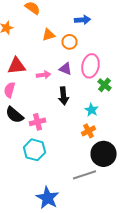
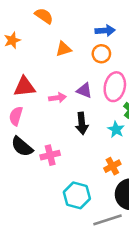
orange circle: (70, 42) -> (101, 54), moved
cyan star: (92, 110) -> (116, 129), moved
cyan hexagon: (34, 150) -> (77, 195), moved

